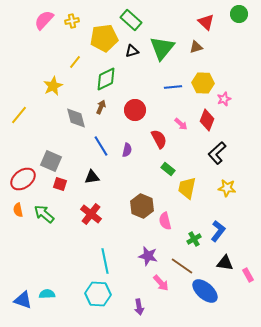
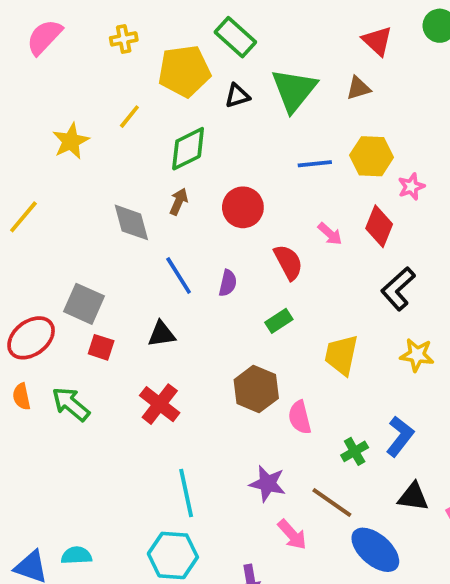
pink semicircle: (44, 20) -> (44, 37), moved
yellow star: (53, 86) -> (71, 141), moved
green rectangle: (168, 169) -> (279, 321), moved, turned -72

